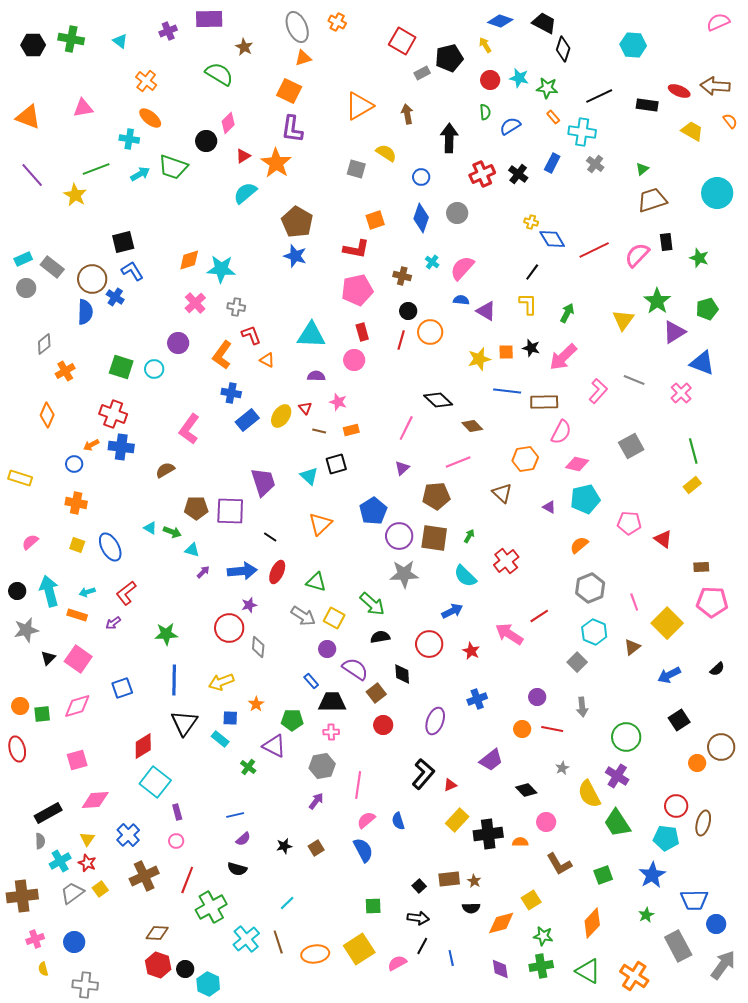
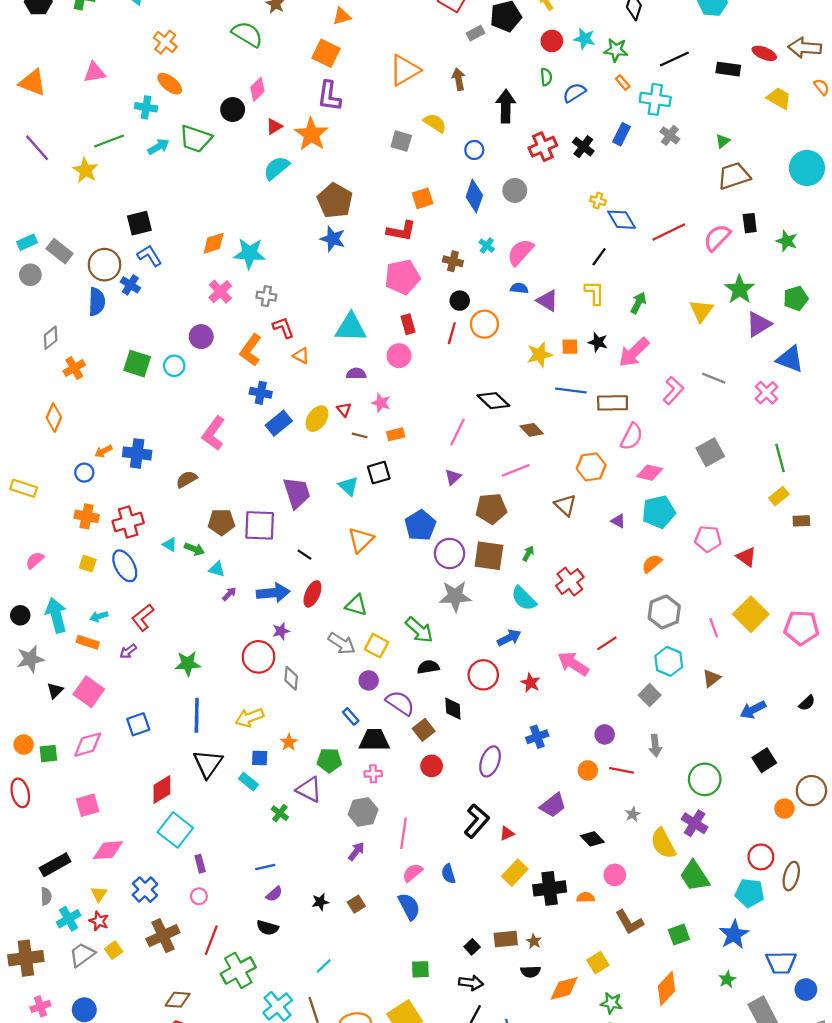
red cross: (113, 414) -> (128, 522), moved, turned -36
brown rectangle: (701, 567) -> (801, 521), moved
yellow square: (667, 623) -> (751, 614), moved

